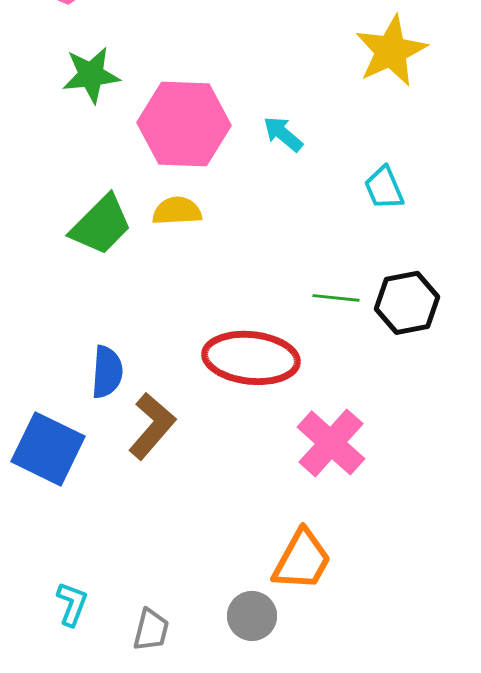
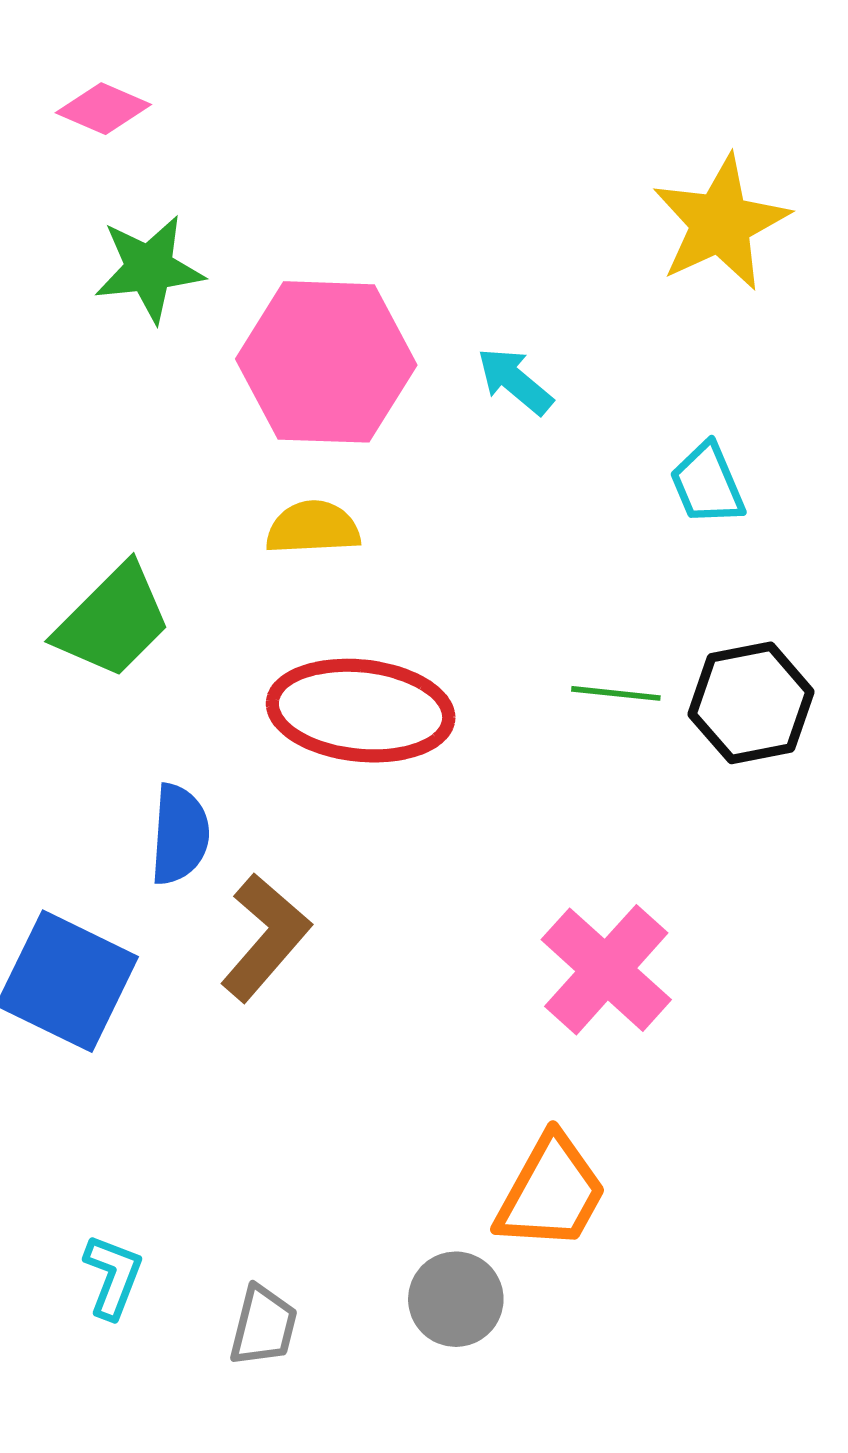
green trapezoid: (101, 225) -> (113, 621), moved
red ellipse: (251, 358) -> (361, 711), moved

